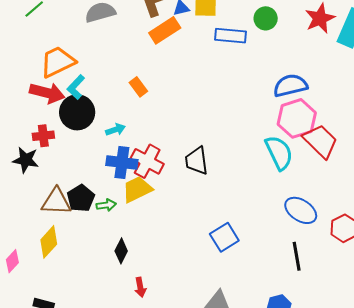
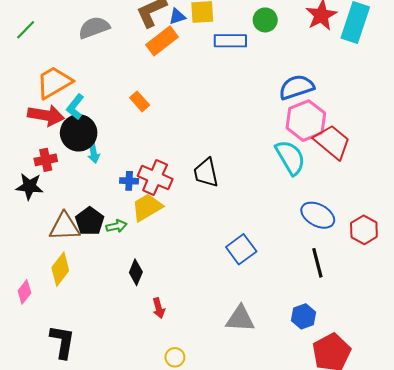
cyan arrow: (115, 130) -> (94, 153), moved, turned 102
blue cross: (122, 163) -> (129, 181), size x0.6

